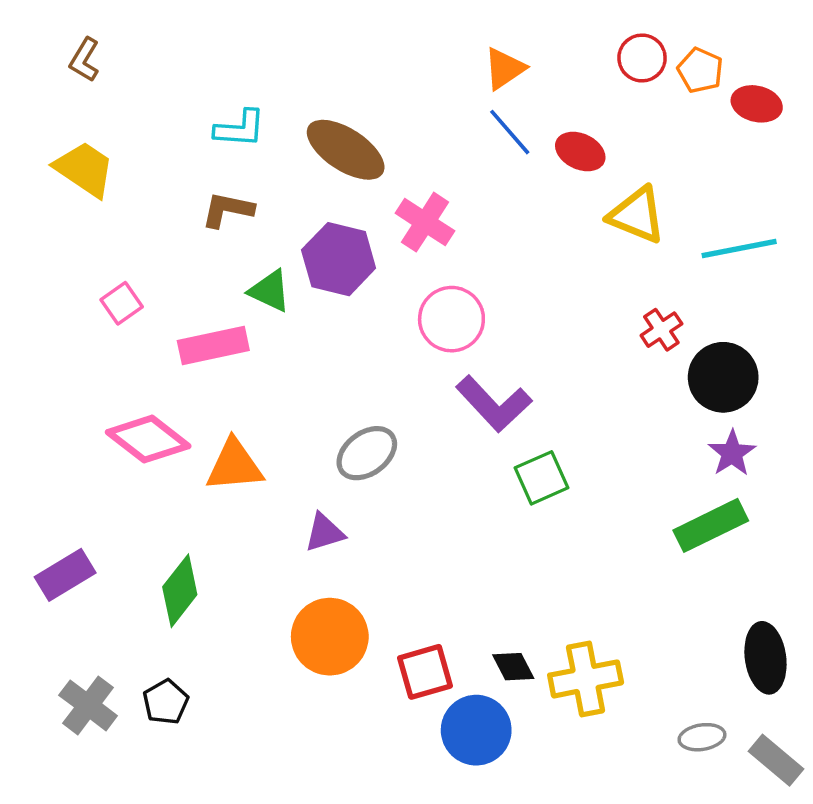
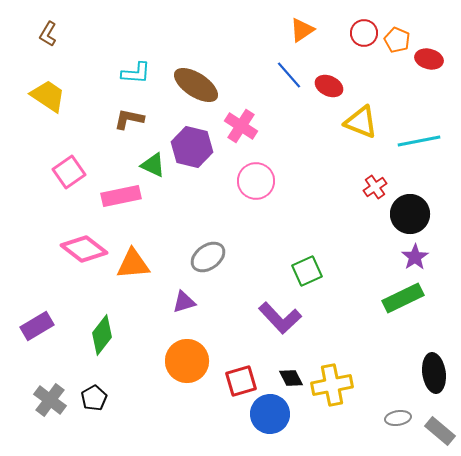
orange triangle: (504, 69) -> (302, 30), moved
pink square: (122, 303) -> (69, 172), size x1.4
purple L-shape: (494, 404) -> (280, 318), moved

